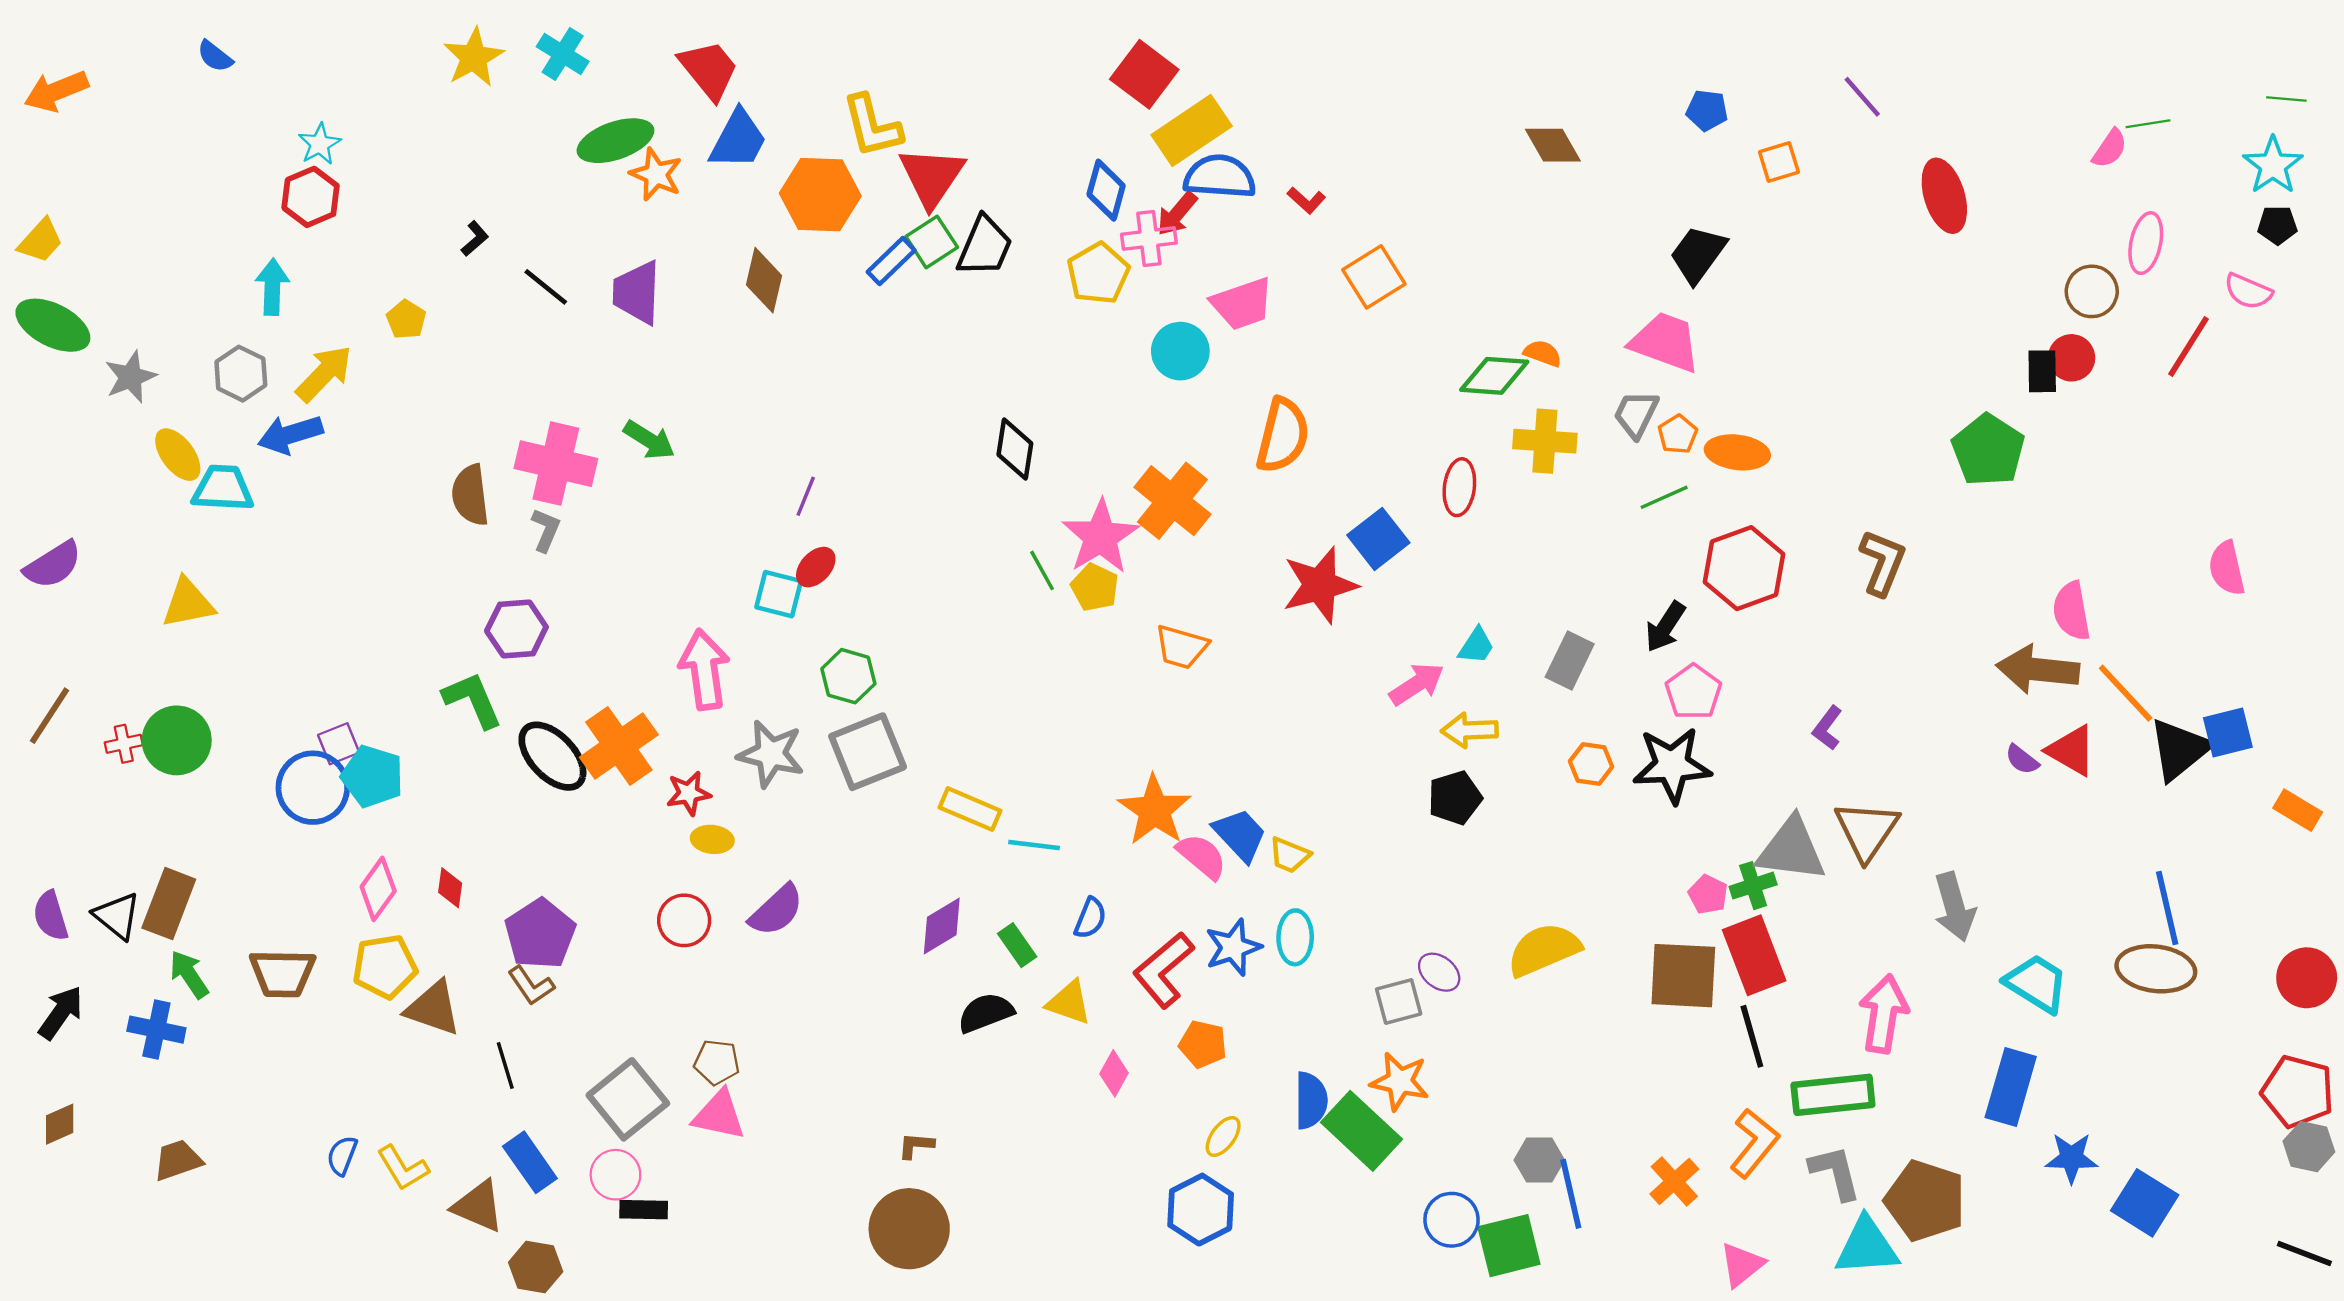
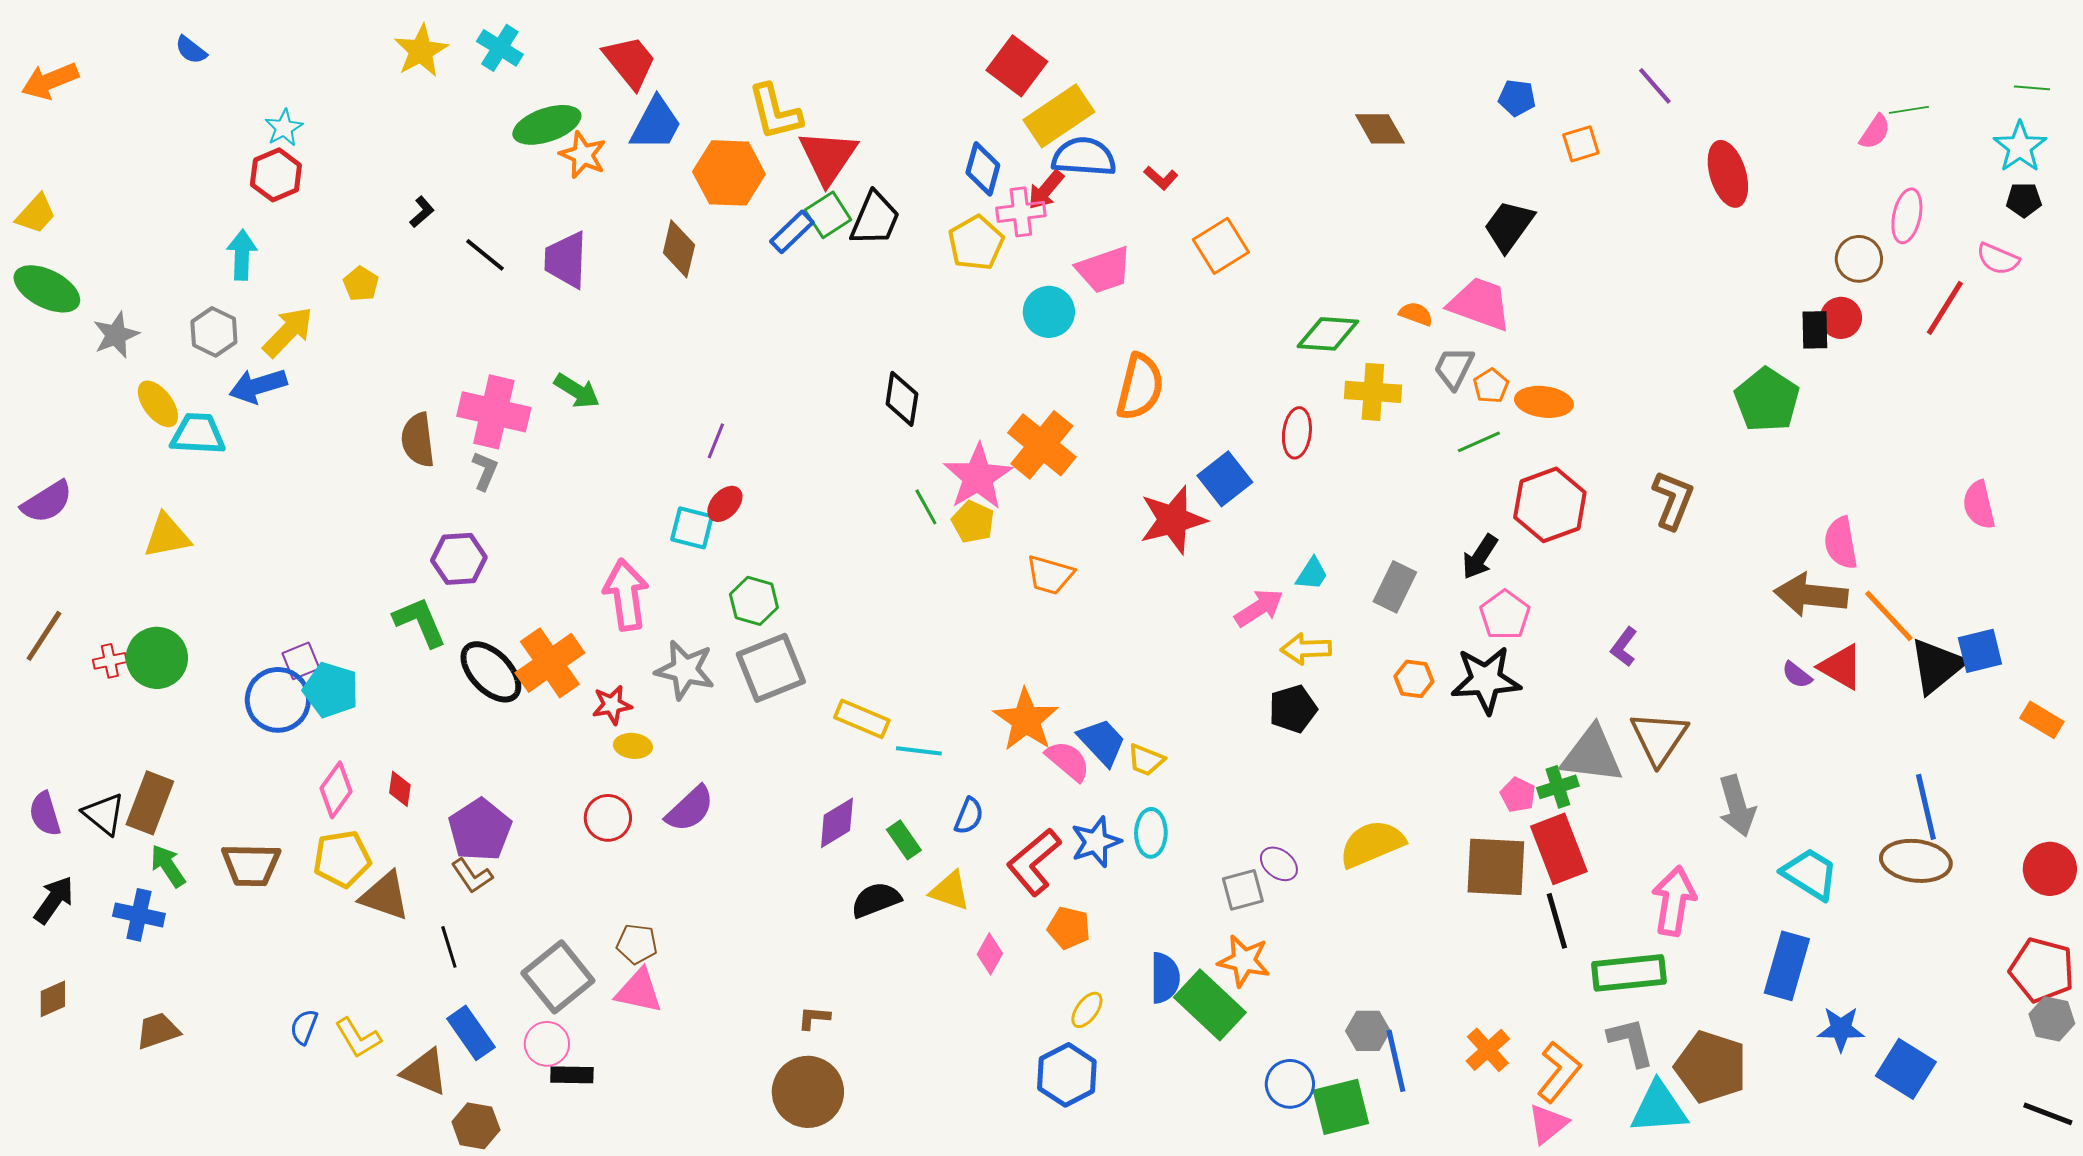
orange semicircle: (1543, 353) -> (1416, 314), moved
orange L-shape: (1754, 1143) -> (1559, 1072), moved

